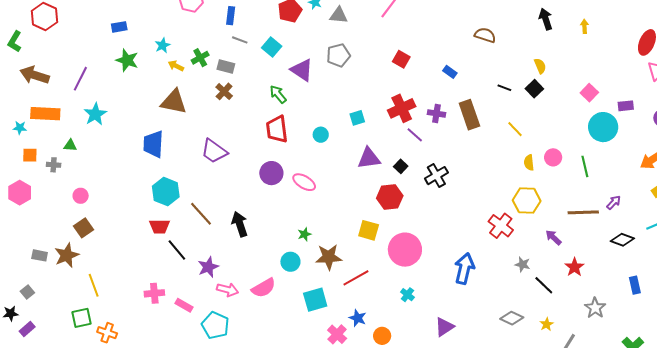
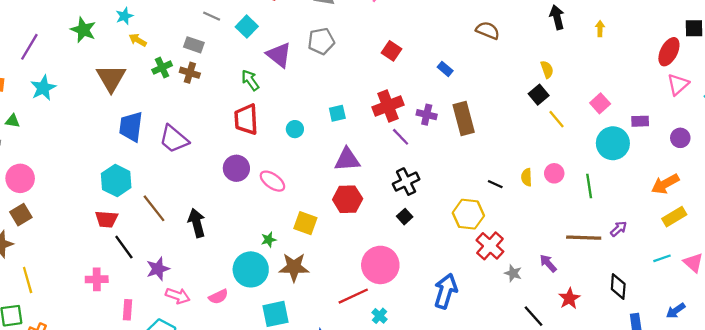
green cross: (200, 58) -> (162, 68), moved
black line: (504, 88) -> (495, 184), moved
brown cross: (224, 91) -> (190, 73), turned -30
brown triangle: (174, 102) -> (111, 78), moved, turned 44
yellow line: (515, 129) -> (556, 119), moved
blue trapezoid: (153, 144) -> (131, 127), moved
black square: (401, 166) -> (405, 217), moved
black cross: (436, 176) -> (406, 182), moved
pink circle: (81, 196) -> (20, 178), size x1.6
red hexagon: (390, 197) -> (348, 199), moved
yellow hexagon: (527, 201) -> (468, 214), moved
yellow square: (369, 230) -> (305, 223), moved
black diamond: (622, 240) -> (618, 287), moved, turned 70
cyan circle: (290, 262) -> (251, 269), size x1.6
gray star: (523, 264) -> (513, 273), moved
red line: (356, 278) -> (353, 296), moved
pink semicircle: (264, 288) -> (218, 297), size x0.7
pink cross: (154, 293) -> (97, 279), moved
pink rectangle: (184, 305) -> (128, 310), turned 60

